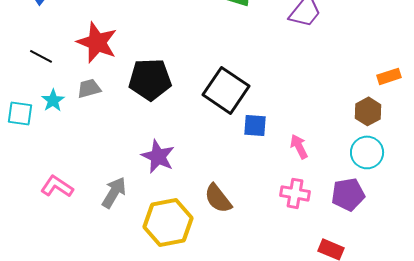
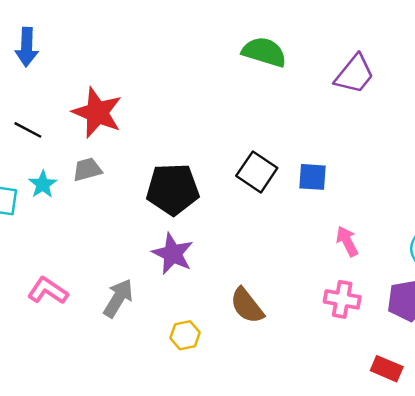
black pentagon: (150, 79) -> (173, 189), moved
black square: (226, 90) -> (257, 172), size x0.7
blue square: (255, 125) -> (312, 177), moved
yellow hexagon: (168, 222) -> (185, 335), size x0.5

